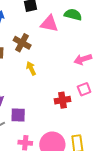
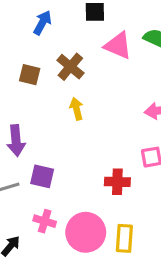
red cross: (62, 100) -> (117, 182), moved

